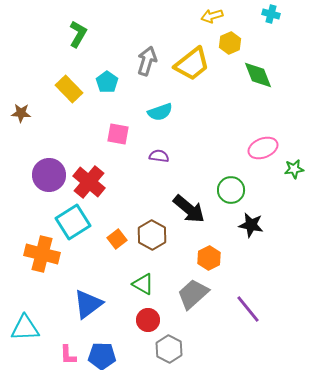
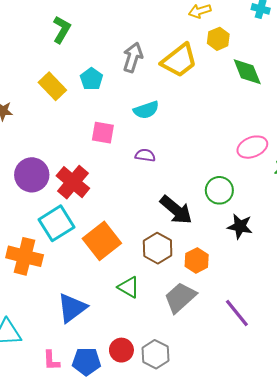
brown hexagon: (152, 235) -> (158, 248), moved
orange square: (117, 239) -> (102, 241), size x1.8
red circle: (148, 320) -> (121, 350), moved

